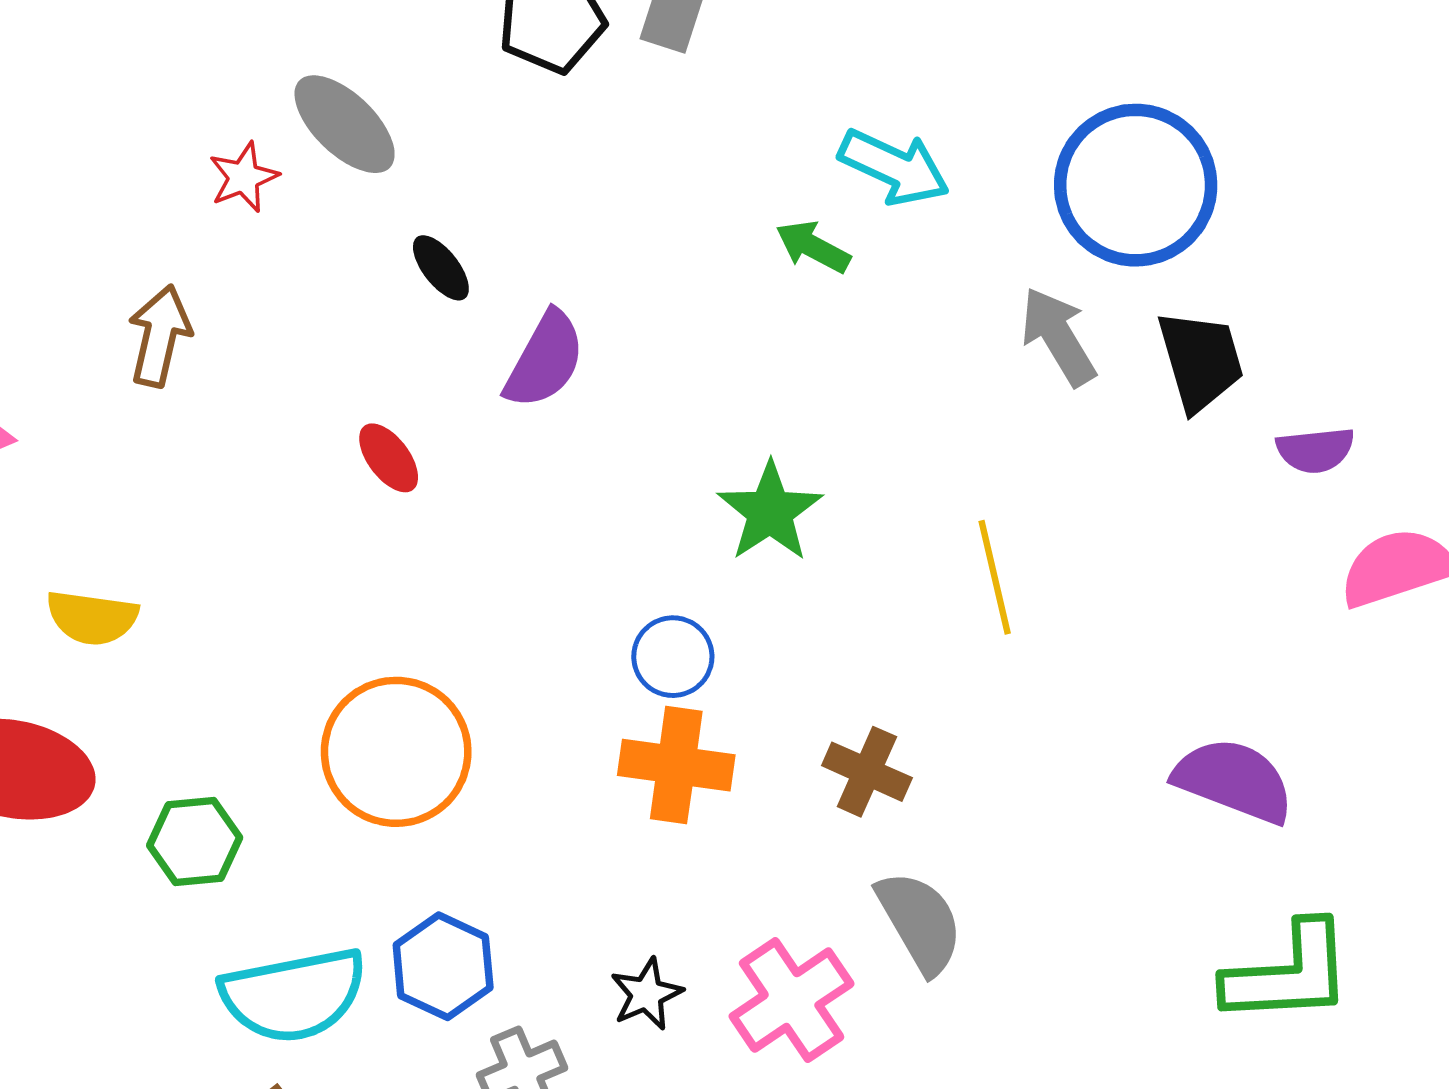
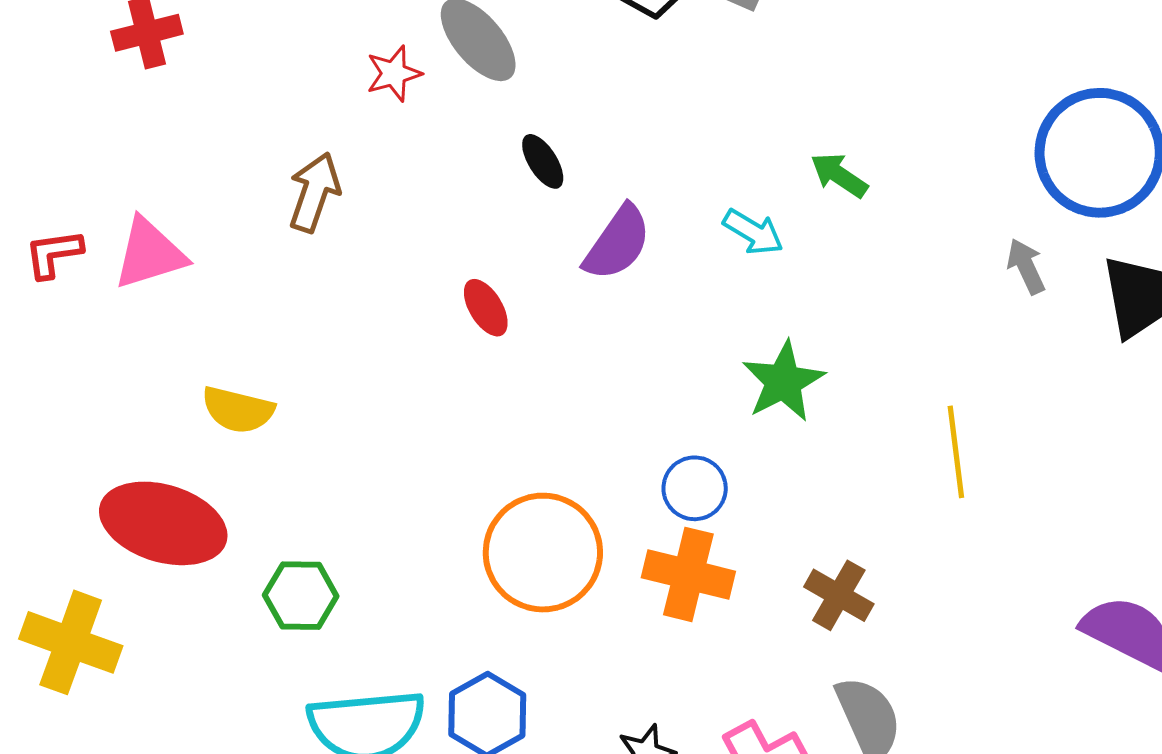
cyan arrow: (894, 167) -> (753, 232), moved, size x0.7
gray arrow: (1058, 336) -> (1026, 266), size x0.7
orange circle: (396, 752) -> (543, 553), moved

